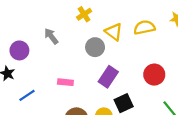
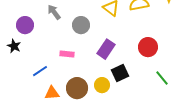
gray circle: (95, 47) -> (81, 25), moved
blue line: (27, 95) -> (40, 71), moved

